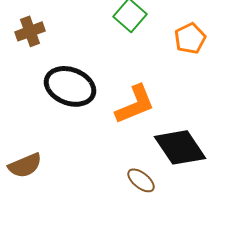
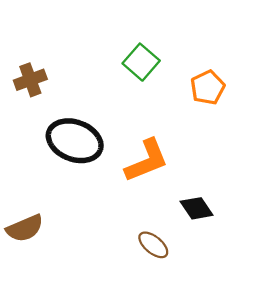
black diamond: (180, 147) -> (197, 208), size x0.6

